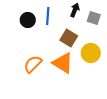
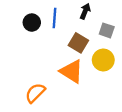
gray square: (94, 18) -> (107, 30), moved
orange semicircle: (33, 64) -> (35, 93), moved

